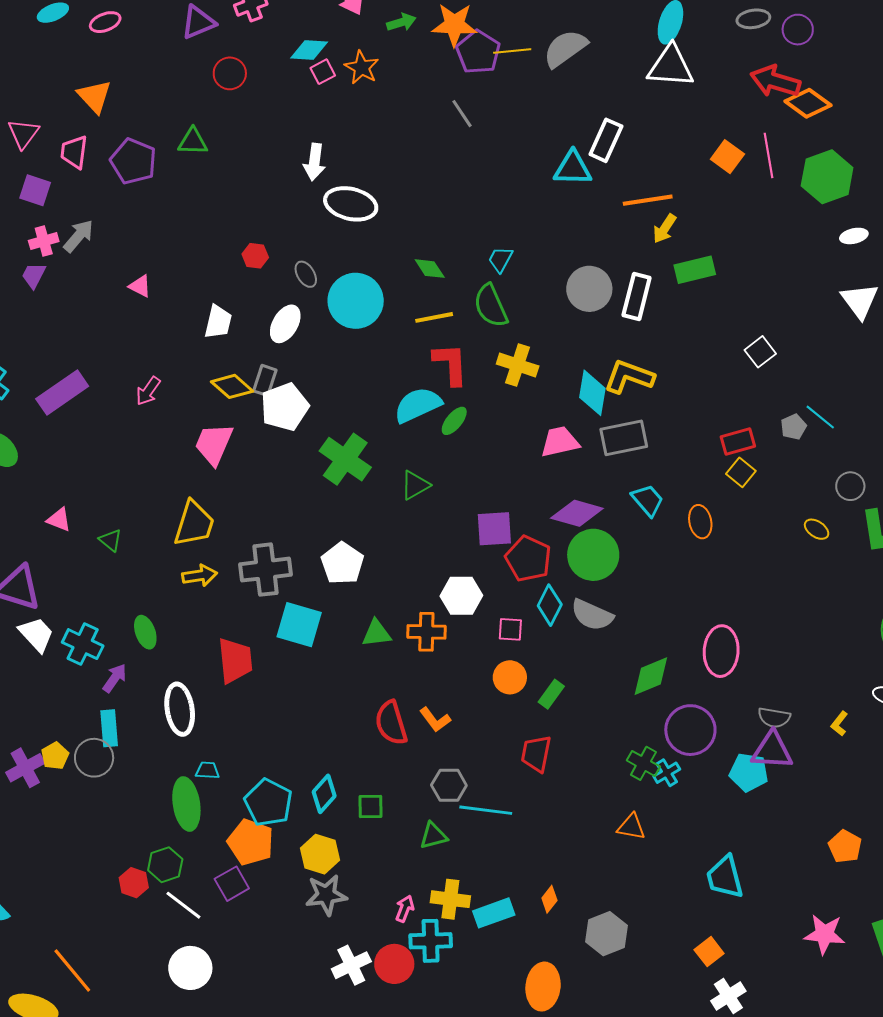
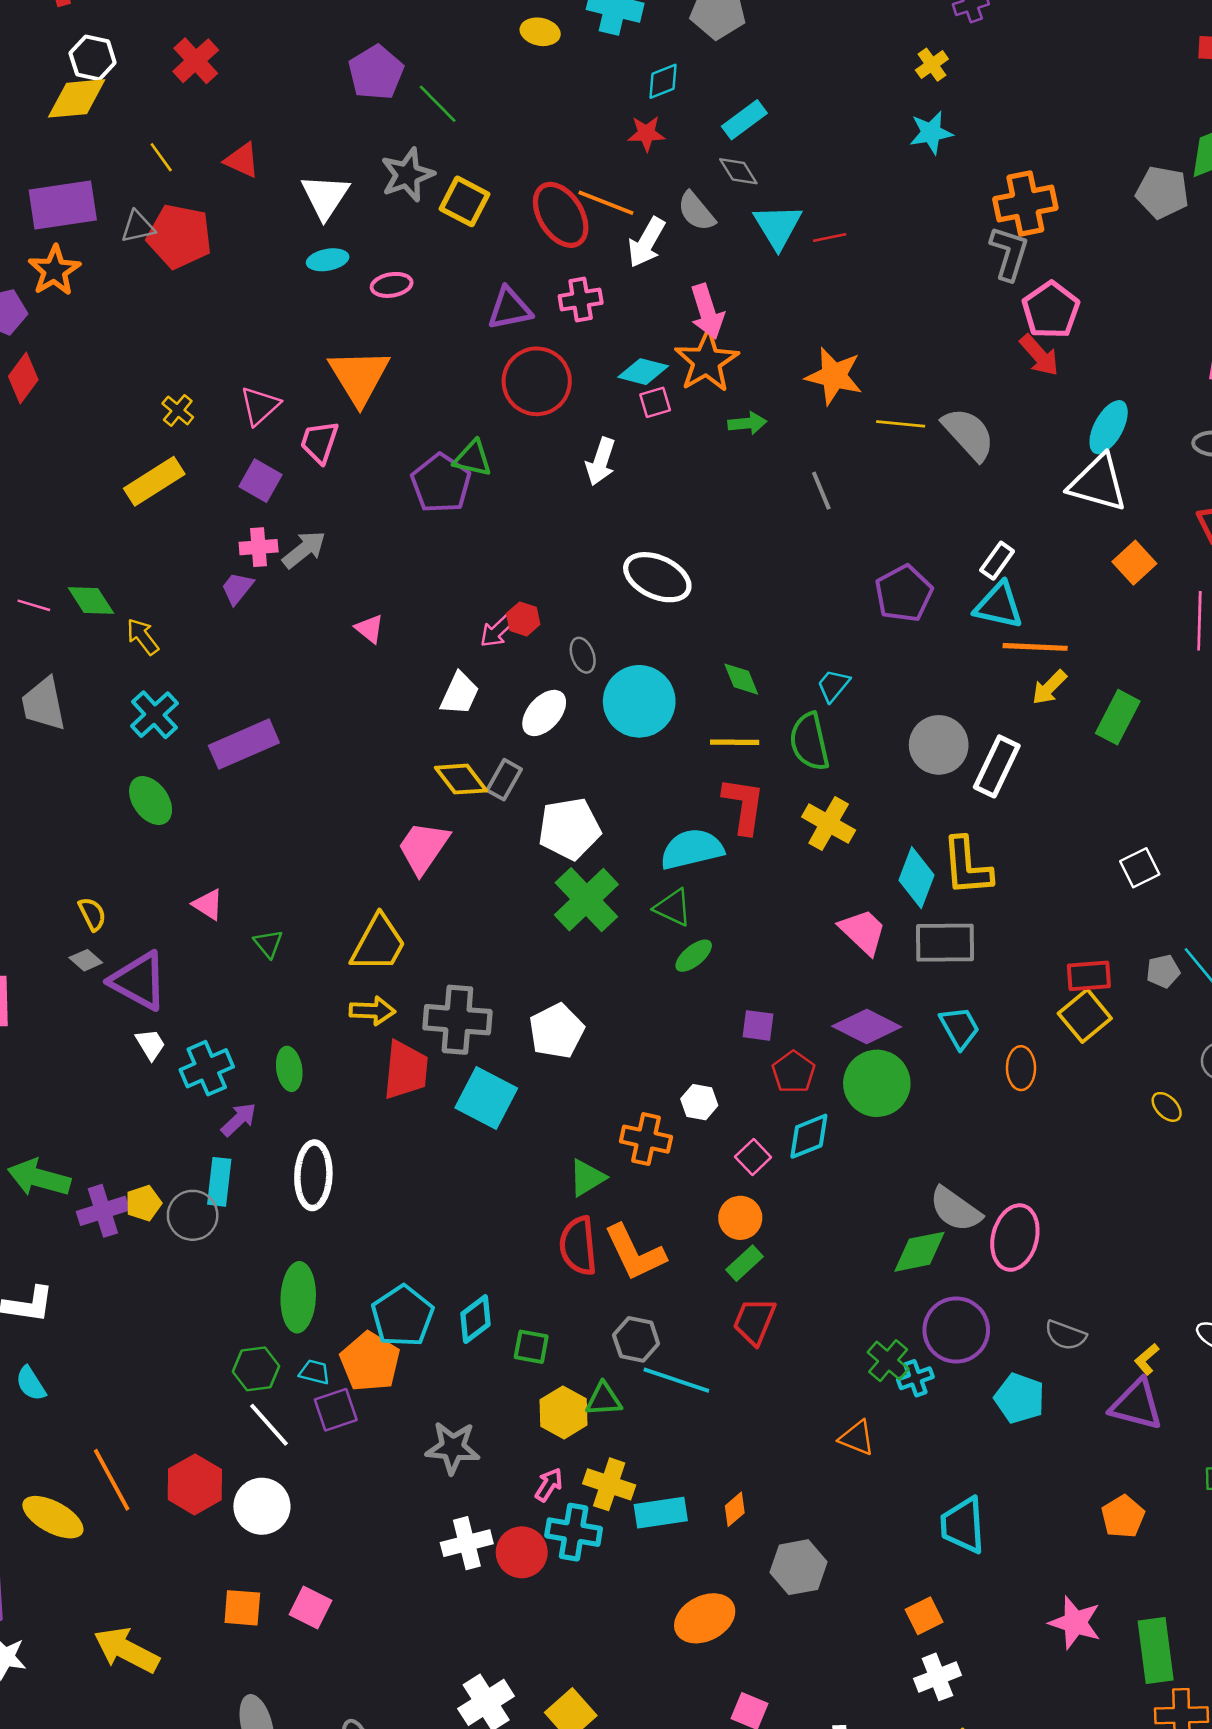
green arrow: (401, 22) -> (747, 423), moved
gray semicircle: (565, 48) -> (968, 434), turned 72
purple pentagon: (478, 52) -> (904, 594), moved
orange star: (362, 67) -> (707, 361), moved, size x1.4
red circle: (230, 73) -> (537, 381), size x1.6
orange triangle: (94, 96) -> (359, 377), size x1.4
white rectangle: (606, 140) -> (997, 561), size x0.7
orange square: (727, 157) -> (1134, 563), moved
purple pentagon: (133, 161) -> (441, 483), moved
white arrow: (314, 162) -> (601, 462), moved
cyan triangle: (573, 168) -> (999, 605), moved
green rectangle: (695, 270) -> (1118, 717), moved, turned -60
yellow L-shape: (629, 377) -> (967, 866), turned -126
pink arrow: (148, 391) -> (498, 630), moved
white pentagon: (285, 407) -> (569, 829), moved
green ellipse: (454, 421) -> (694, 956), moved
pink trapezoid: (560, 442) -> (863, 932), turned 45
yellow square: (741, 472) -> (1085, 1016), size x1.4
green triangle: (415, 485) -> (673, 908), moved, turned 44
purple square: (494, 529) -> (758, 1025), size x0.7
red pentagon: (528, 559) -> (794, 1072), size x0.7
white hexagon: (461, 596) -> (699, 1102), size x0.7
cyan diamond: (550, 605) -> (809, 1136), turned 30
gray semicircle: (592, 615) -> (955, 1209), moved
pink square: (510, 629) -> (753, 1157), turned 32
green triangle: (376, 633) -> (587, 1178), moved, turned -36
white trapezoid: (36, 634) -> (150, 1044), size x0.7
cyan cross: (83, 644) -> (207, 1068), turned 30
red trapezoid: (235, 660) -> (406, 1070), moved
green rectangle: (551, 694) -> (744, 1263), moved
orange L-shape: (435, 720) -> (635, 1253), size x1.6
purple triangle: (772, 751) -> (1136, 1405), moved
cyan trapezoid: (207, 770) -> (315, 1372), moved
yellow hexagon: (320, 854) -> (563, 1412), moved
red hexagon: (134, 883) -> (195, 1484), moved, size x1.5
orange ellipse: (543, 987) -> (705, 1618), turned 45

